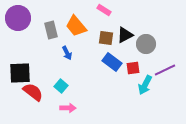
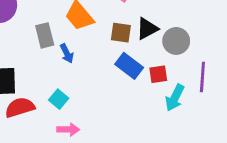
gray rectangle: (51, 30) -> (45, 35), moved
purple line: (165, 70) -> (202, 77), turned -60
red semicircle: (33, 92) -> (20, 107), turned -55

